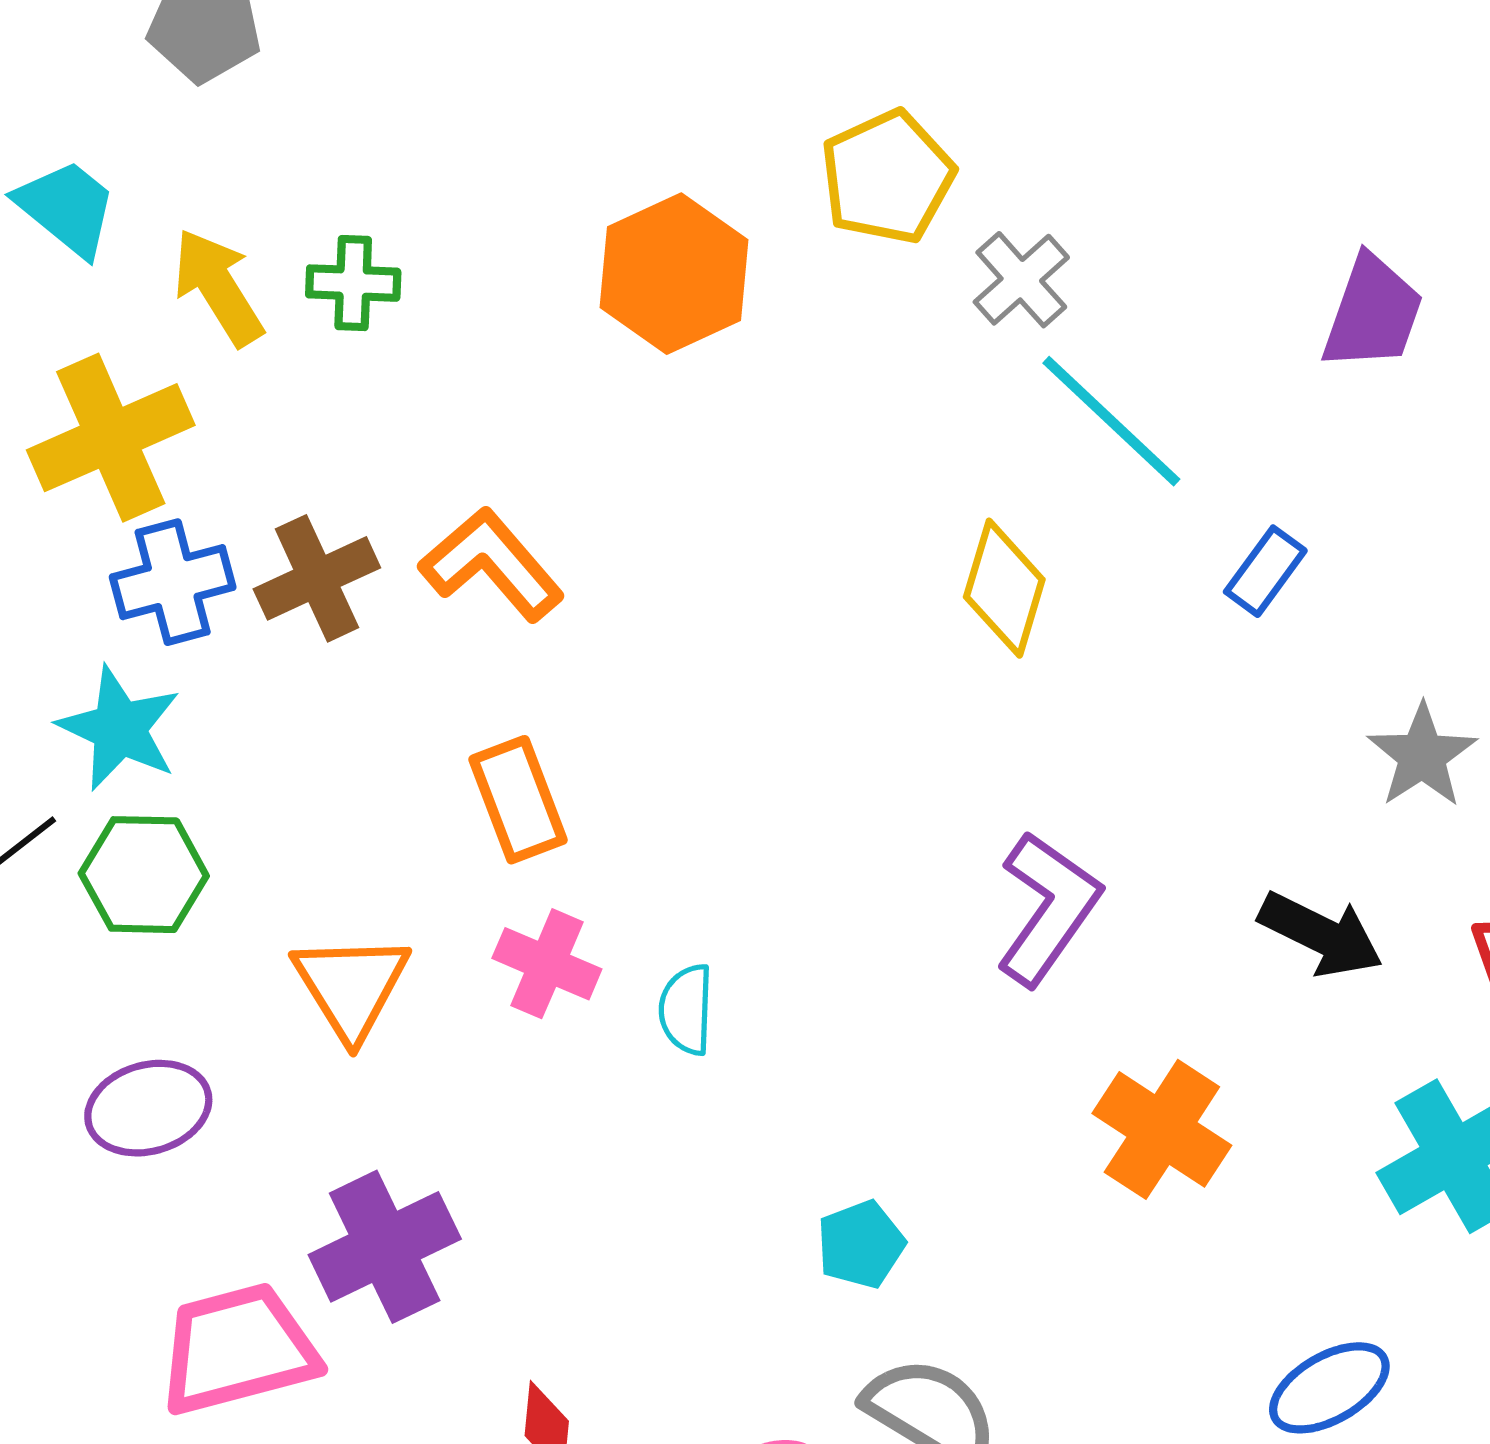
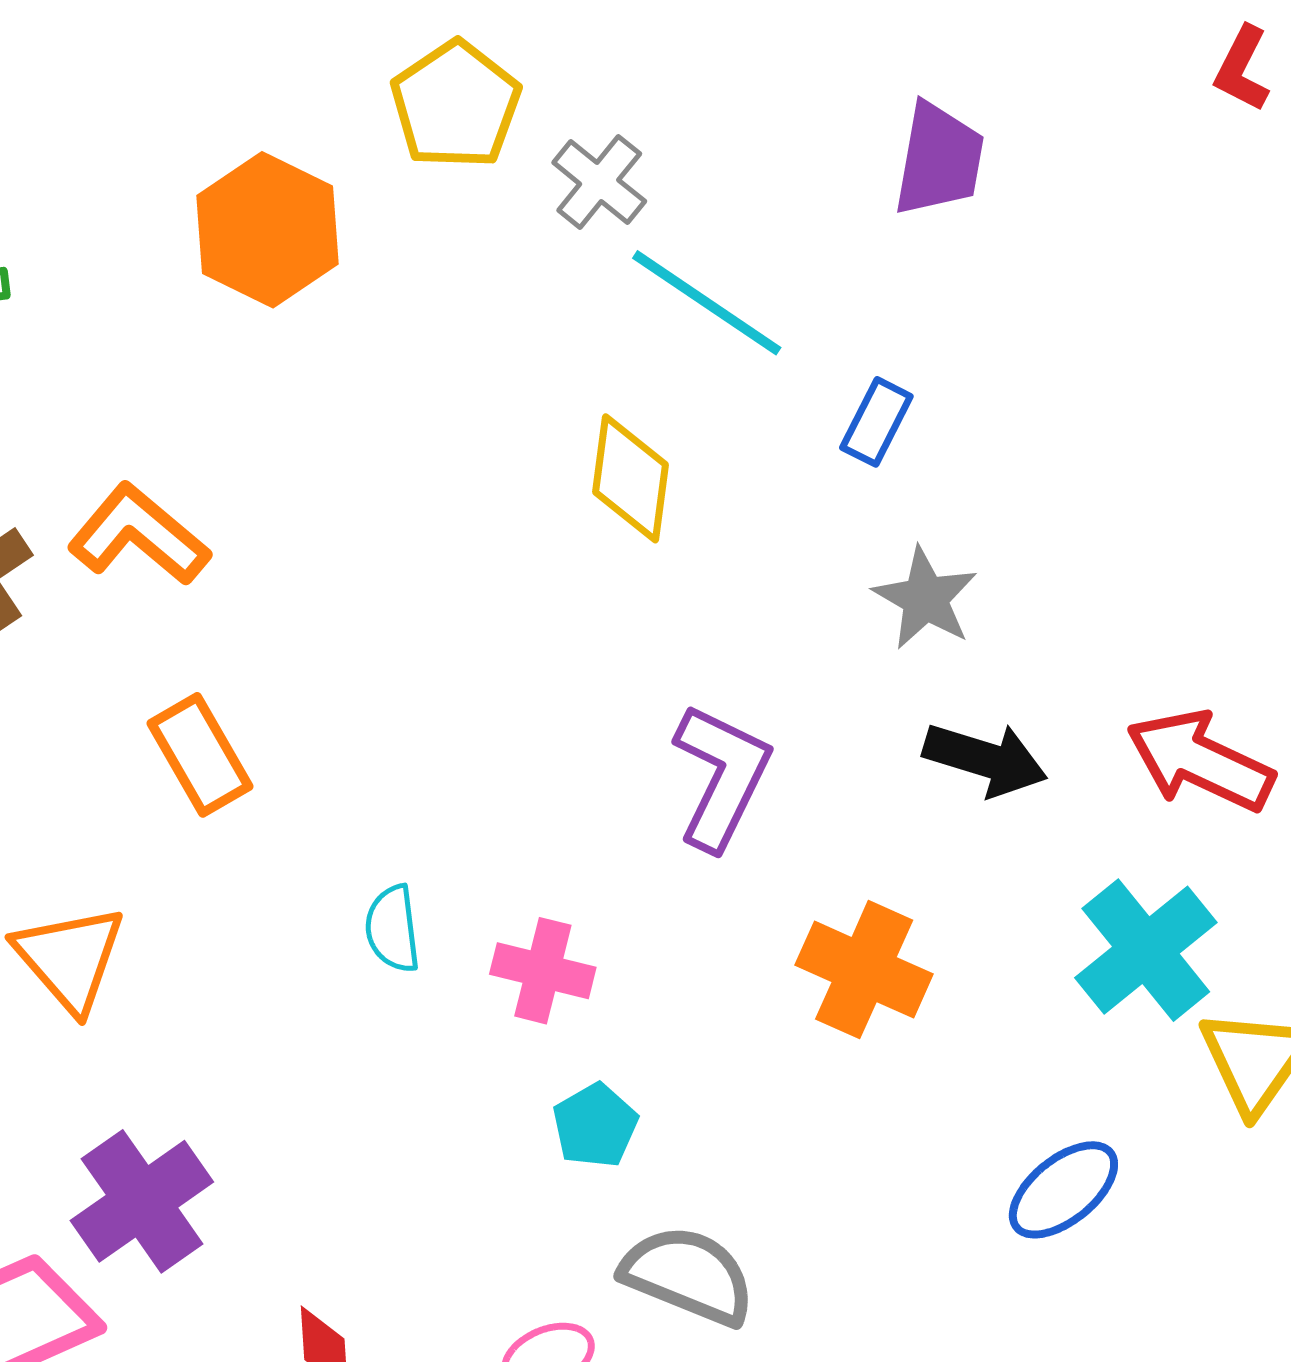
gray star: (1422, 756) -> (925, 598), moved
pink cross: (547, 964) -> (543, 971), moved

